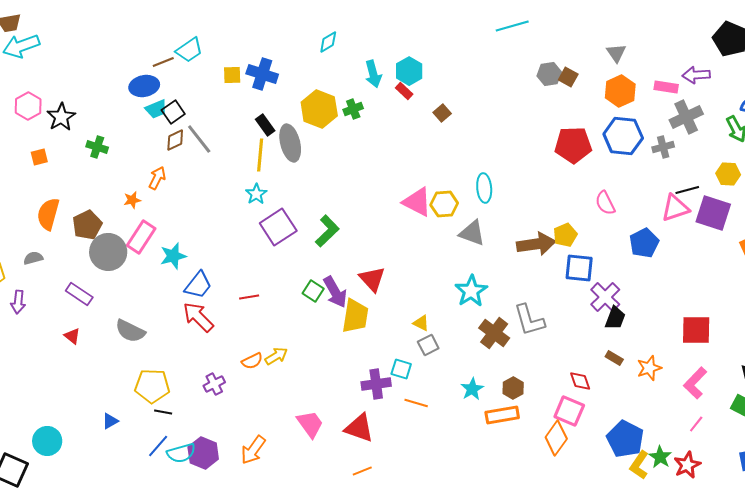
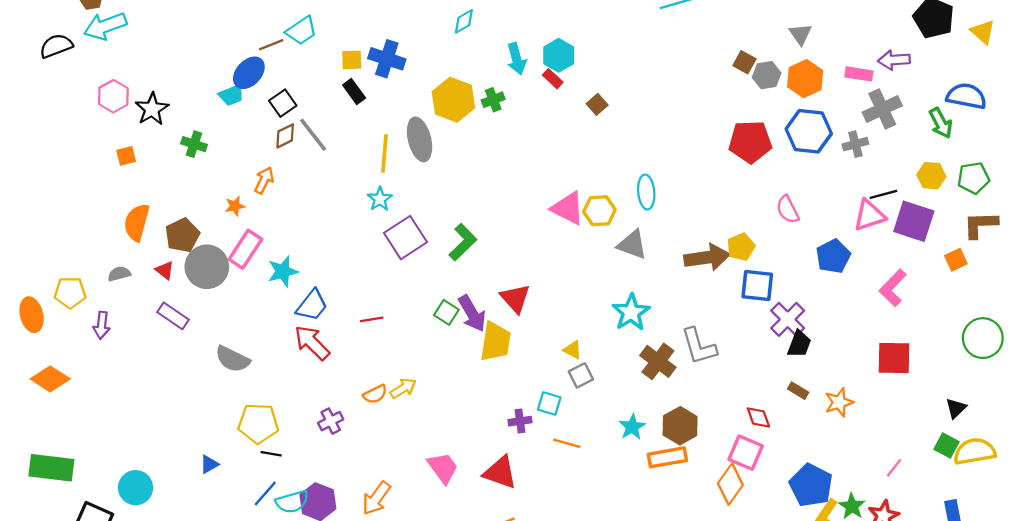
gray hexagon: (549, 74) -> (767, 75), moved
blue ellipse: (144, 86) -> (249, 73), turned -36
cyan trapezoid: (156, 109) -> (231, 95), moved
black rectangle: (265, 125) -> (354, 91), moved
red triangle: (72, 336) -> (165, 270), moved
pink L-shape: (695, 383) -> (893, 288), moved
purple cross: (376, 384) -> (520, 421), size x0.7
brown hexagon: (513, 388) -> (680, 426), size x1.4

